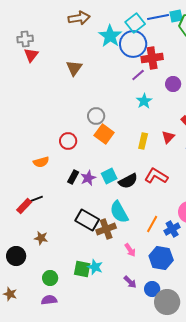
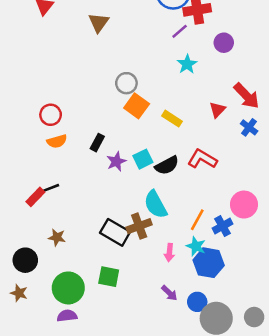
red circle: (68, 141) -> (51, 115), moved
yellow rectangle: (143, 141) -> (172, 119), moved, turned -70
black rectangle: (73, 177) -> (97, 143), moved
black rectangle: (87, 220) -> (115, 232), moved
pink arrow: (130, 250) -> (169, 253), turned 40
cyan star: (95, 267) -> (196, 246), moved
green circle: (50, 278) -> (68, 288), size x1.6
brown star: (10, 294) -> (19, 293), moved

